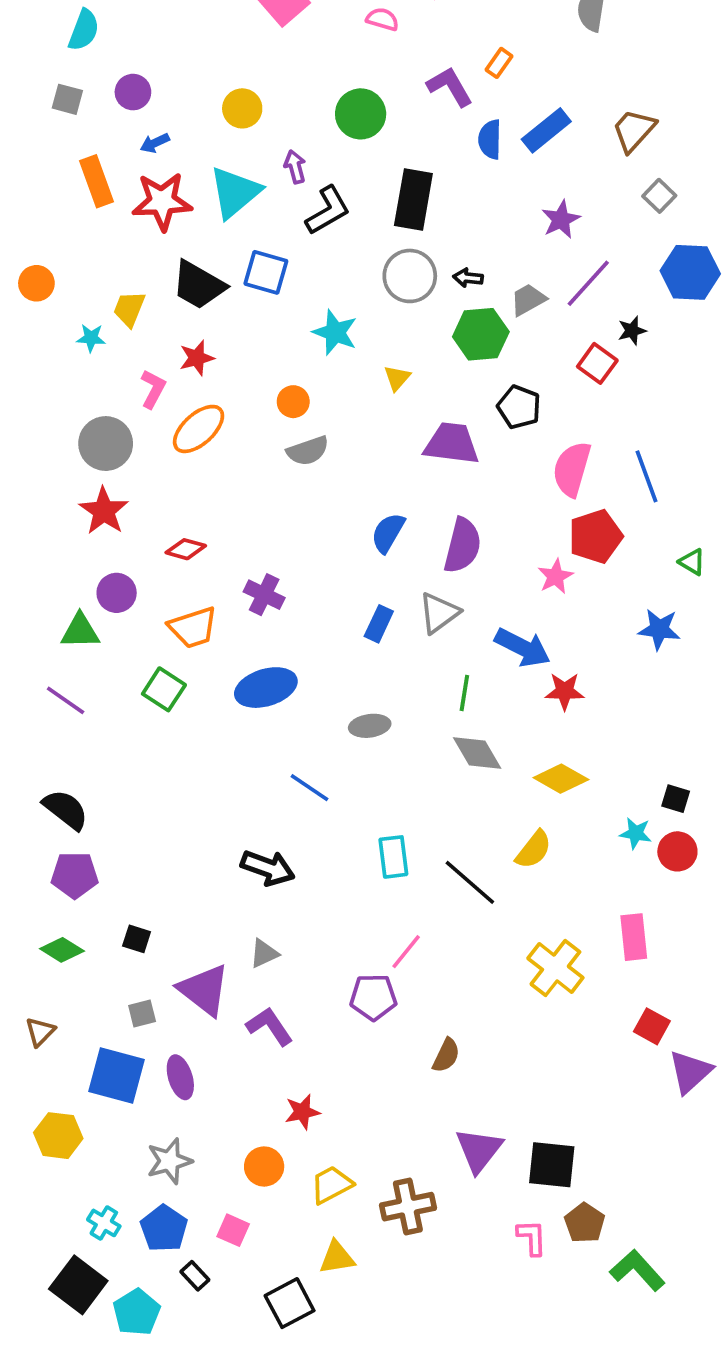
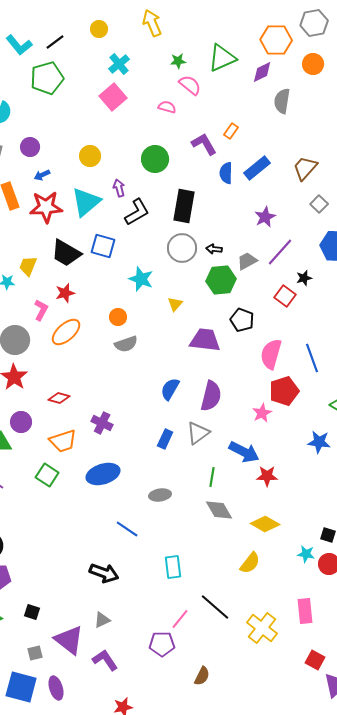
black line: (470, 882) -> (215, 607), moved

